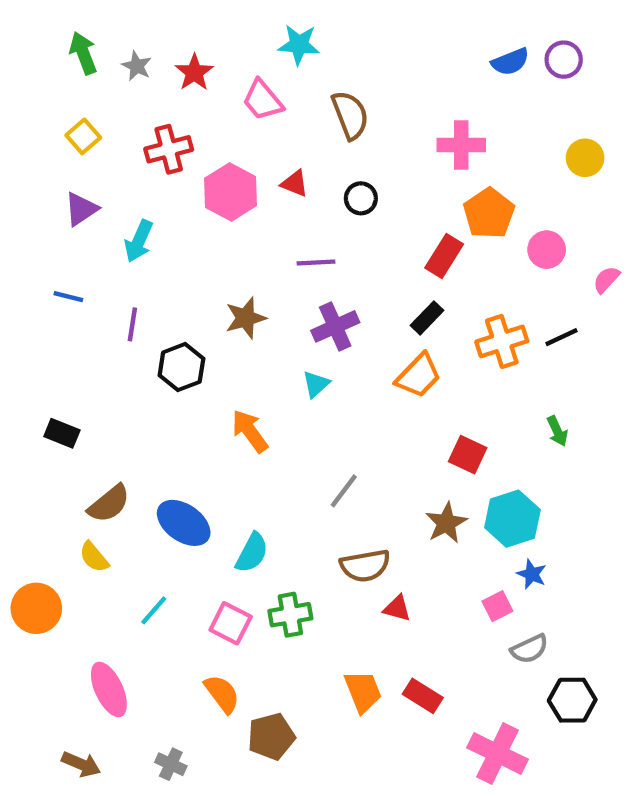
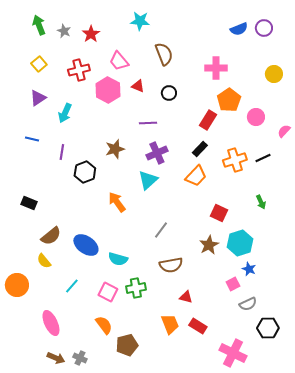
pink trapezoid: (263, 100) -> (119, 61), moved
cyan triangle: (316, 384) -> (148, 180), size x1.5
cyan semicircle: (252, 553) -> (118, 259), turned 78
red triangle: (397, 608) -> (186, 297), moved
brown arrow: (81, 764) -> (56, 358), moved

